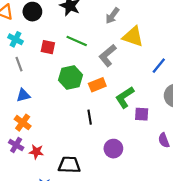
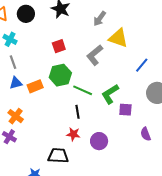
green line: (77, 41) -> (83, 90), moved
red square: (48, 47) -> (59, 46), moved, turned -32
orange rectangle: (97, 85) -> (35, 86), moved
blue triangle: (23, 95) -> (16, 83), moved
red star: (36, 152) -> (73, 134), moved

